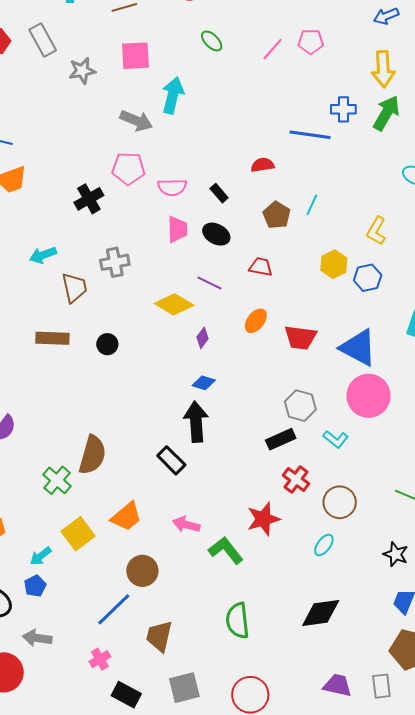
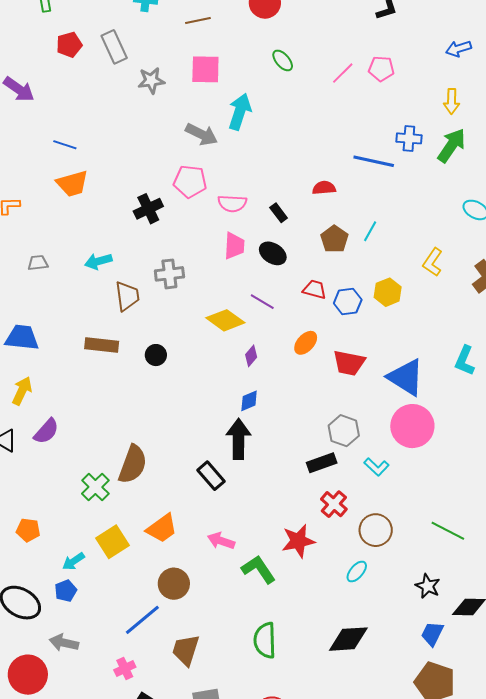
yellow arrow: (383, 69) -> (452, 101), size x0.7
blue hexagon: (368, 278) -> (348, 302), moved
blue diamond: (204, 383) -> (249, 401), turned -45

